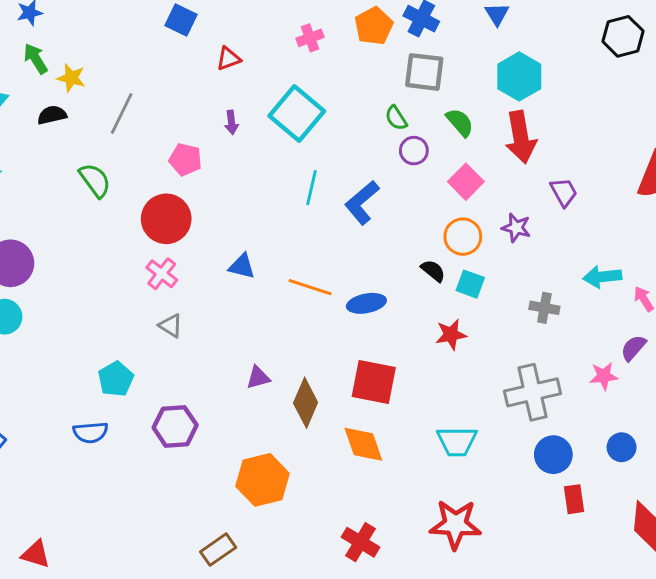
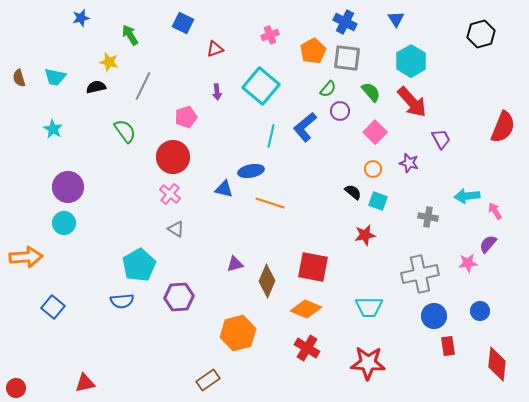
orange pentagon: (374, 26) -> (313, 51), moved
green arrow: (36, 59) -> (130, 35), moved
green semicircle: (396, 118) -> (328, 89), turned -108
red arrow: (521, 137) -> (412, 102), turned -32
pink pentagon: (185, 159) -> (186, 117), turned -30
blue L-shape: (362, 202) -> (305, 127), moved
orange circle: (463, 237) -> (373, 169), size x0.7
blue ellipse: (366, 303) -> (251, 171), moved
cyan pentagon: (116, 379) -> (139, 265), size x1.4
orange diamond: (363, 444) -> (306, 309), turned -48
red cross: (360, 542) -> (307, 348), moved
red triangle: (36, 554) -> (85, 383), turned -30

